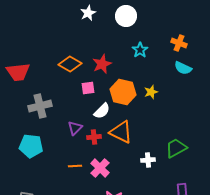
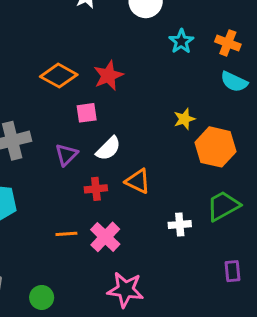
cyan star: (140, 50) -> (181, 41), moved
orange hexagon: (123, 92) -> (215, 147), moved
purple triangle: (75, 128) -> (66, 155), moved
orange triangle: (121, 132) -> (138, 181), size x0.7

